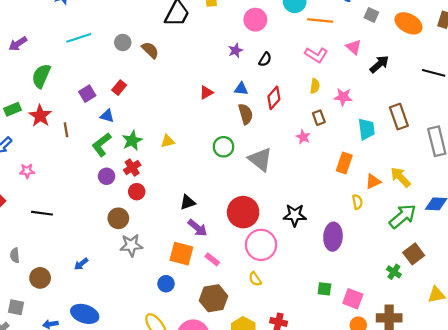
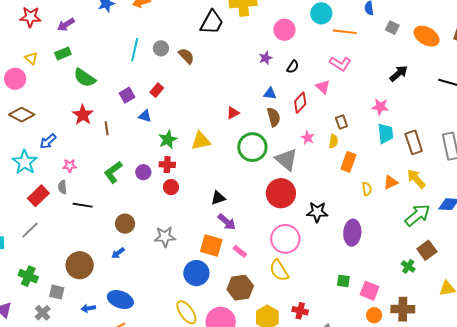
cyan line: (79, 38) -> (135, 50), moved, turned -60
purple arrow: (18, 44) -> (66, 25), moved
pink triangle: (354, 47) -> (323, 87), moved
green semicircle: (41, 76) -> (85, 78), turned -80
yellow semicircle: (315, 86) -> (333, 141), moved
red triangle: (206, 92) -> (233, 113), moved
pink star: (343, 97) -> (380, 107), moved
green rectangle: (13, 109) -> (63, 53), moved
brown rectangle: (399, 117) -> (414, 142), moved
pink star: (303, 137) -> (308, 138), moved
yellow triangle: (168, 141) -> (201, 141), size x1.5
green L-shape: (102, 145) -> (113, 172), moved
green circle: (223, 147) -> (252, 147), size x1.5
orange rectangle: (344, 163) -> (348, 162), moved
red cross: (132, 168) -> (167, 165), turned 35
yellow semicircle: (357, 202) -> (367, 189), moved
red circle: (243, 212) -> (281, 193), moved
brown circle: (118, 218) -> (125, 224), moved
gray semicircle: (15, 255) -> (62, 187), moved
brown circle: (40, 278) -> (80, 265), size x1.4
yellow semicircle: (255, 279) -> (279, 270), size x1.6
blue circle: (166, 284) -> (196, 273), size x1.6

